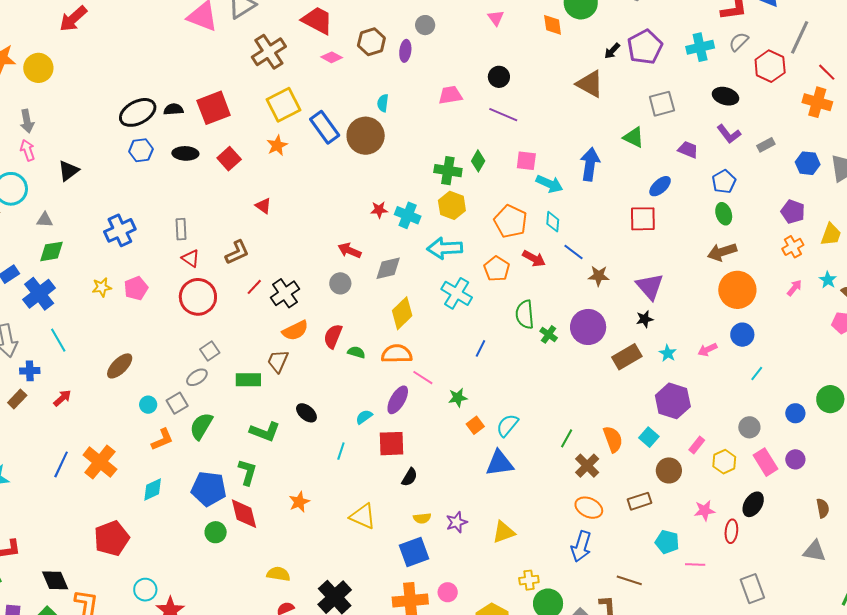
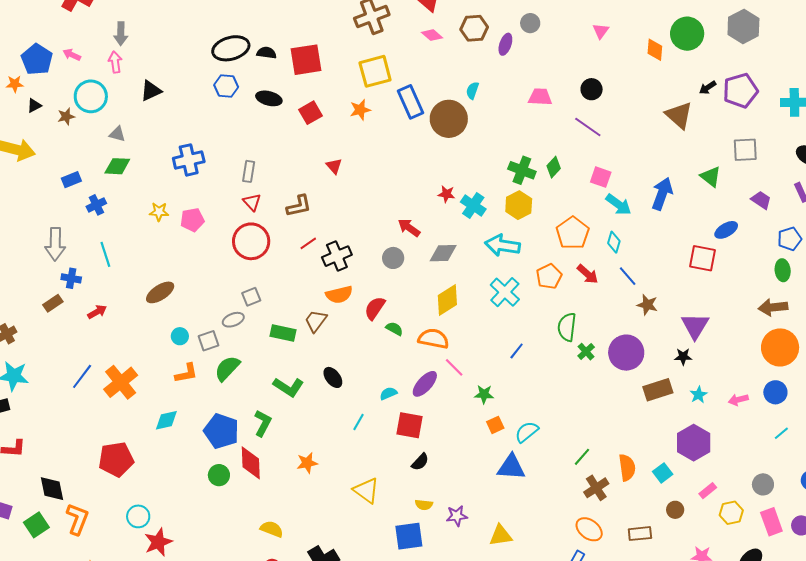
blue cross: (39, 294) -> (96, 205), size x0.6
brown circle: (669, 470) -> (675, 510), size x0.7

